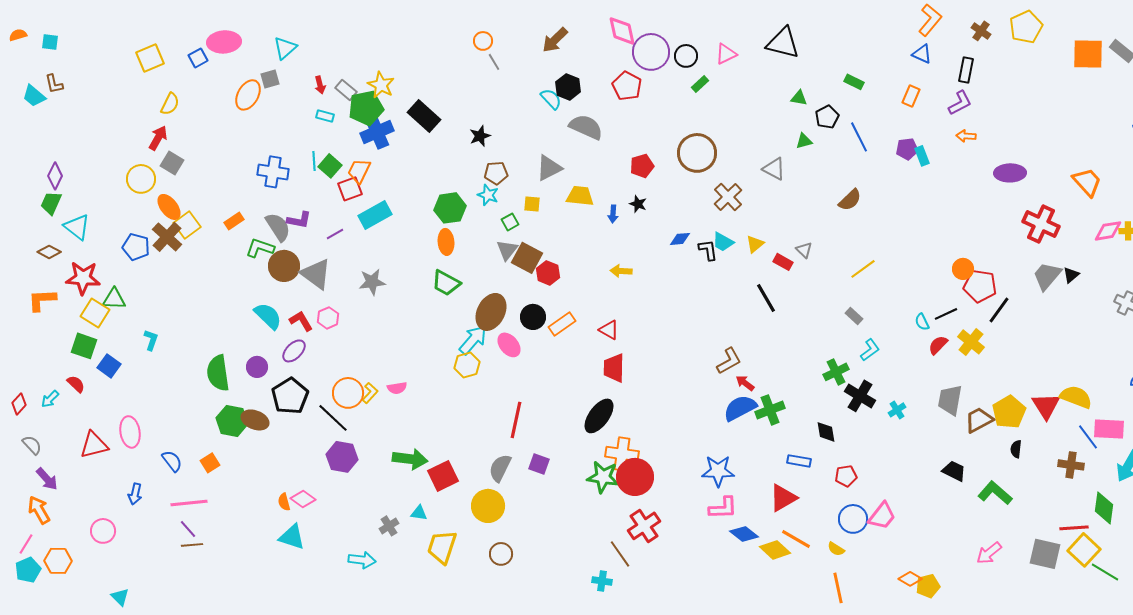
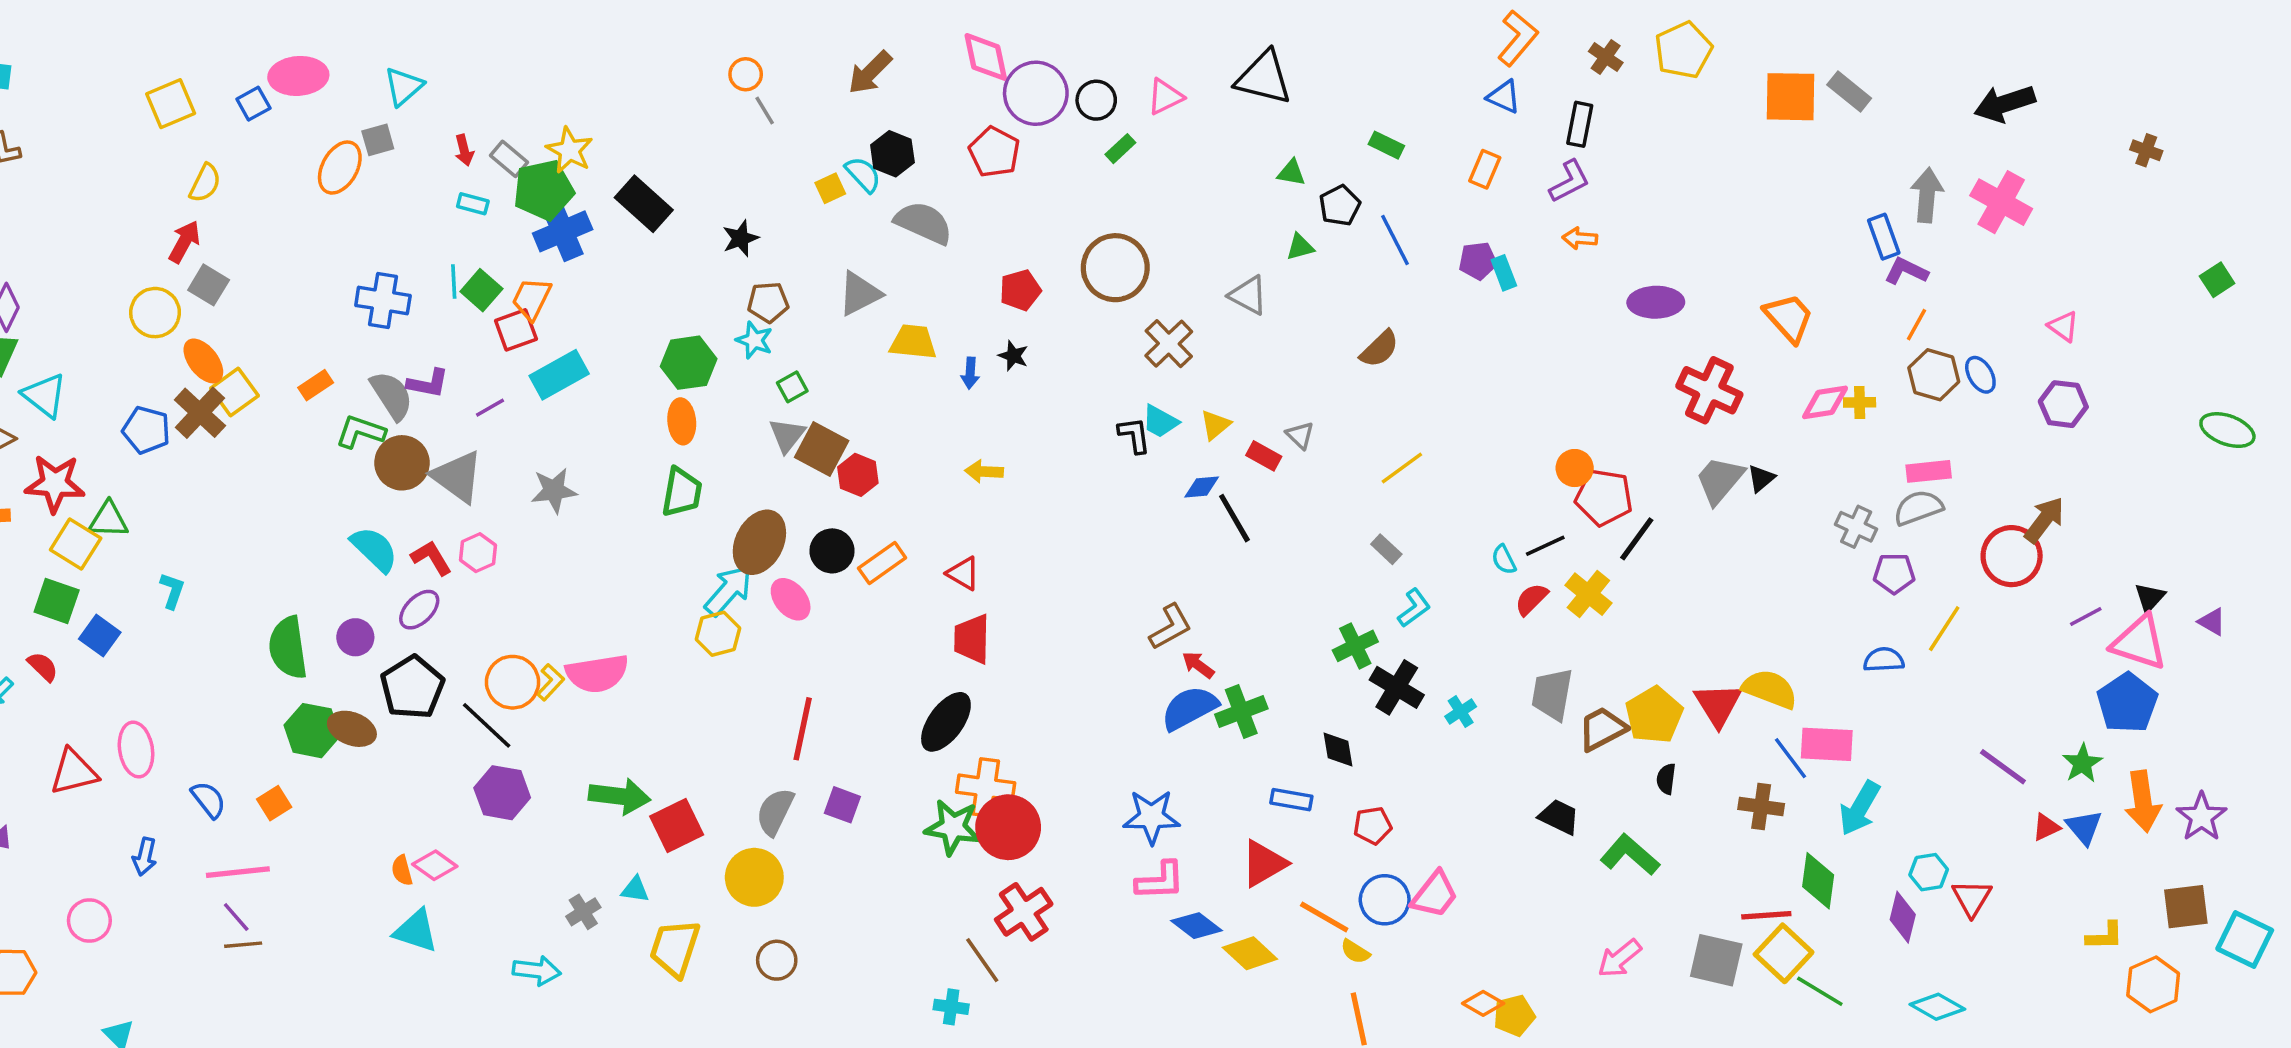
yellow square: (532, 204) -> (830, 188), moved, turned -30
blue diamond: (680, 239) -> (1202, 487), moved
green trapezoid: (446, 283) -> (682, 492), turned -108
pink semicircle: (397, 388) -> (597, 674), size x1.8
orange line: (796, 539) -> (1324, 917), moved

